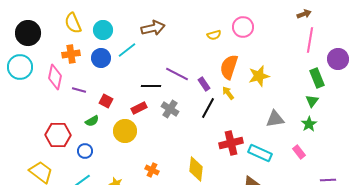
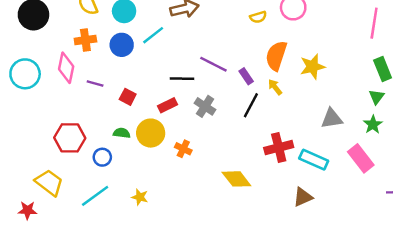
cyan circle: (20, 67) -> (25, 74), moved
green semicircle: (92, 121) -> (122, 133), moved, turned -144
pink rectangle: (299, 152) -> (361, 158), size x1.6
yellow diamond: (196, 169) -> (236, 179), turned -45
orange cross: (152, 170) -> (183, 149), moved

